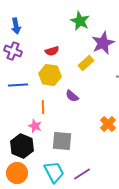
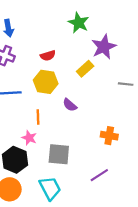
orange cross: (108, 124) -> (109, 136), turned -35
purple line: (82, 174) -> (99, 175), moved

